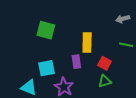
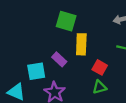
green square: (46, 30) -> (66, 21), moved
purple rectangle: (76, 62) -> (59, 59), moved, turned -40

